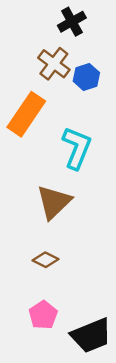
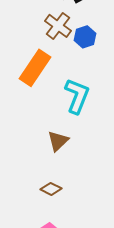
brown triangle: (54, 202) -> (58, 141), size x0.7

